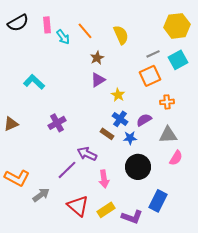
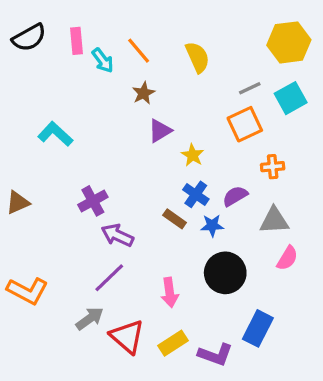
brown star: (97, 58) -> (144, 93), moved
purple arrow: (87, 154) -> (117, 235), moved
gray arrow: (41, 195) -> (90, 319), moved

